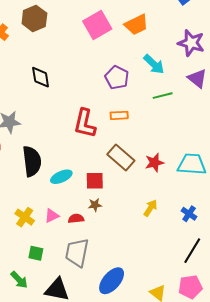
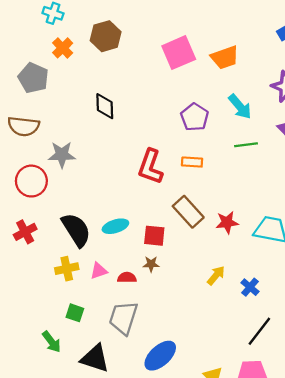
black semicircle: (32, 161) -> (76, 230), moved, turned -32
blue cross: (189, 214) -> (250, 287), moved
yellow cross: (25, 217) -> (67, 269), turned 36

